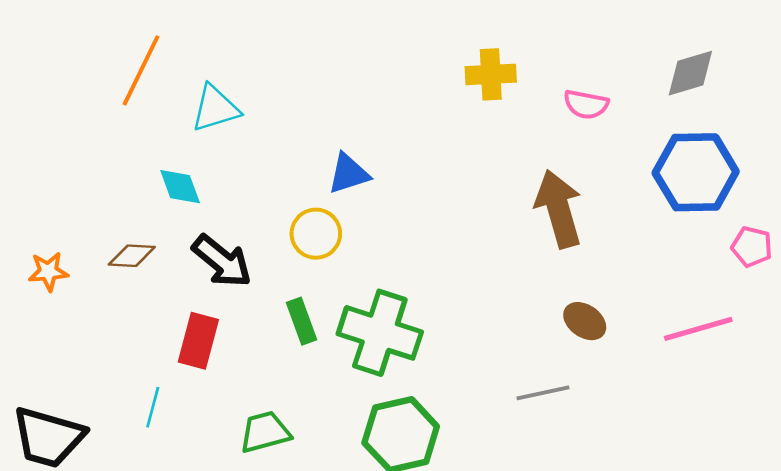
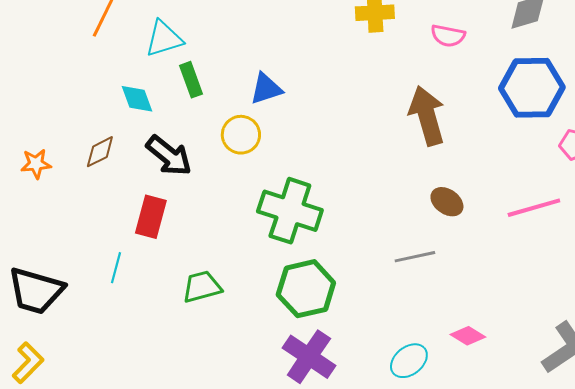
brown diamond: (132, 256) -> (100, 152), turned -30
green rectangle: (301, 321) -> (191, 80), moved

